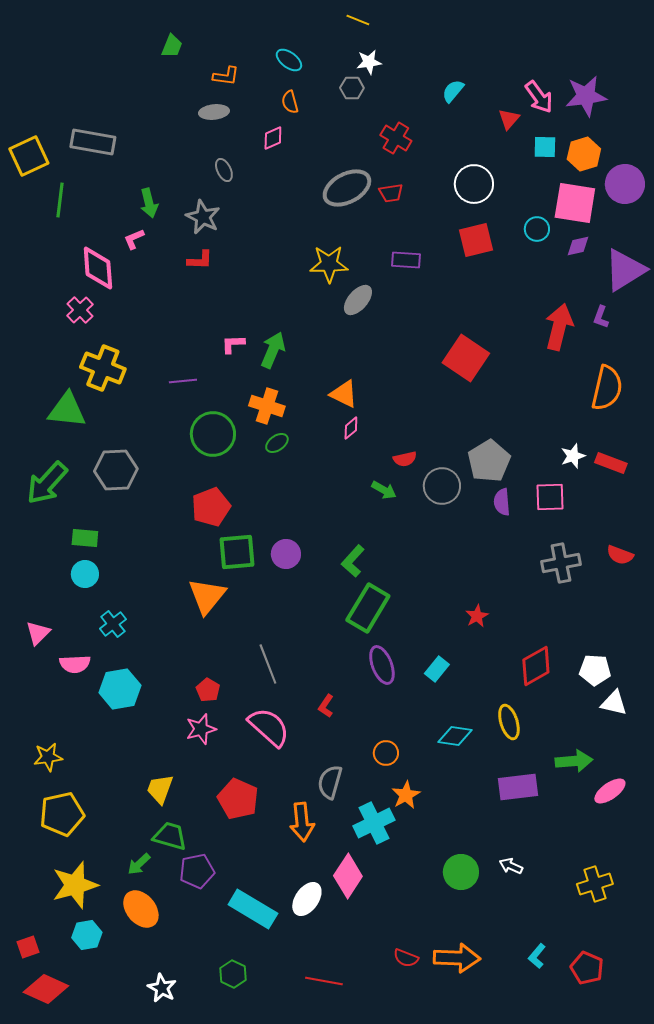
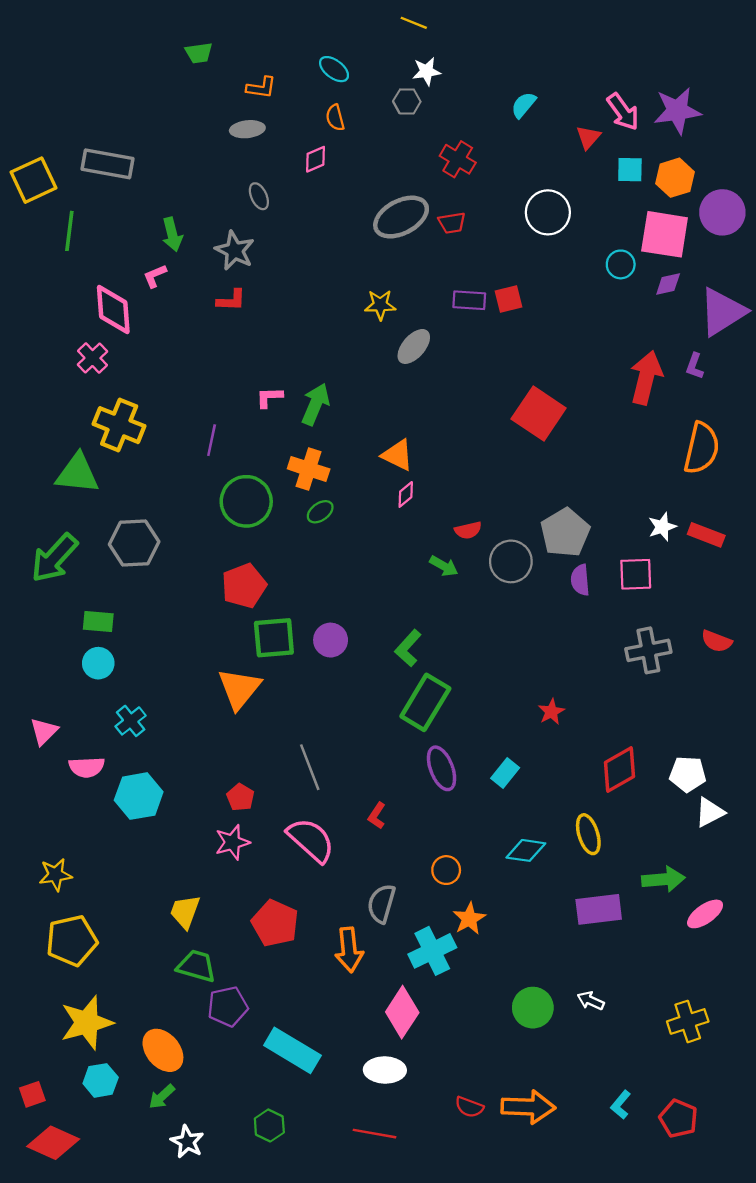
green trapezoid: (172, 46) -> (199, 53), turned 60
red square: (476, 240) -> (509, 299), moved, size x0.7
yellow star: (329, 264) -> (380, 305), size x0.7
purple line: (183, 381) -> (212, 440), turned -72
white triangle: (614, 703) -> (710, 812), turned -40
green arrow: (139, 864) -> (162, 1097), moved
white ellipse: (307, 899) -> (385, 1070), moved, turned 56

